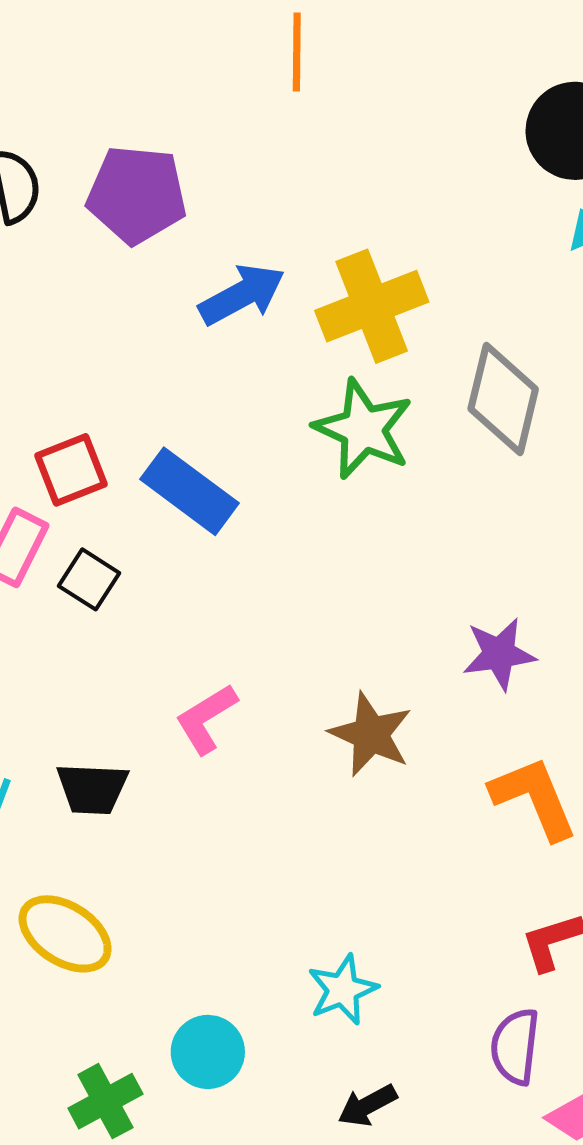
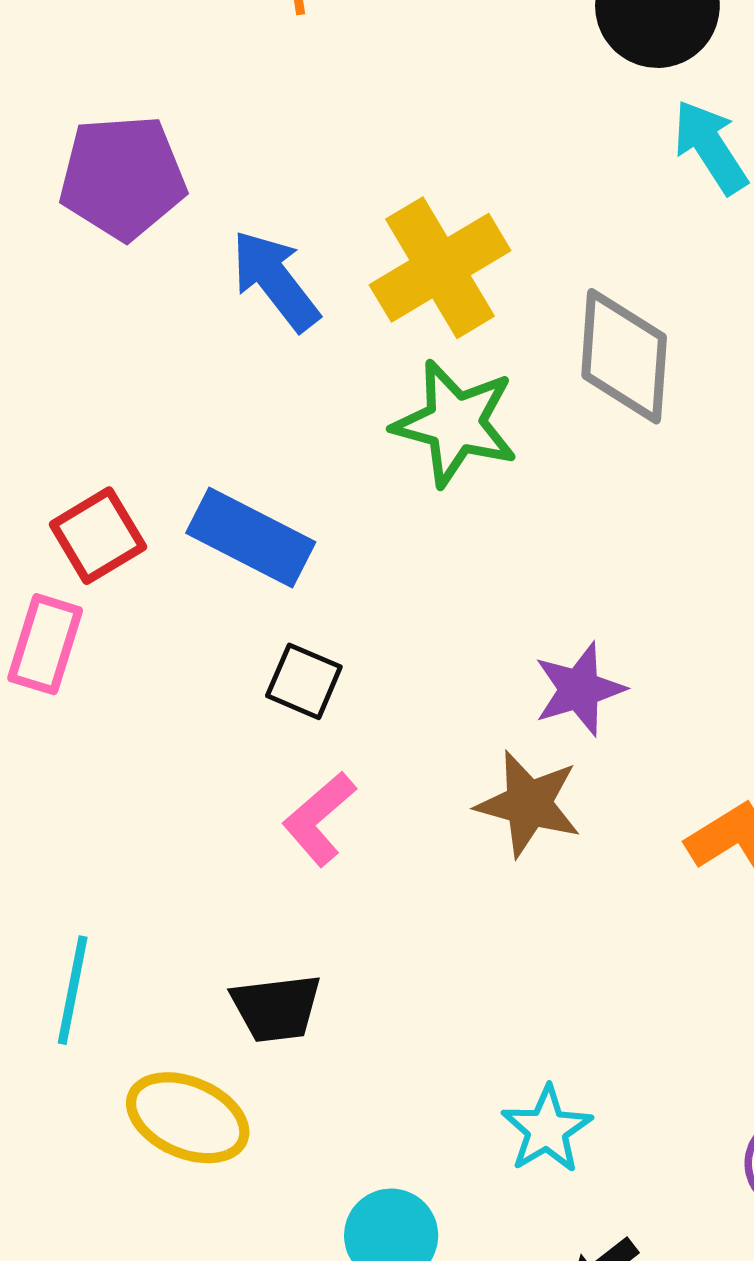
blue arrow: (242, 295) -> (275, 280), turned -90
black square: (89, 579) -> (304, 681), moved
purple star: (499, 654) -> (579, 689), moved
black trapezoid: (92, 789) -> (276, 1008), moved

